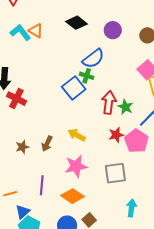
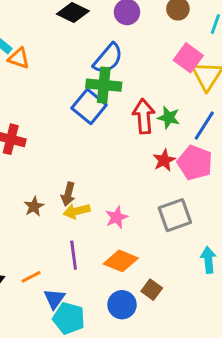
orange triangle: (36, 31) -> (19, 58), moved
green cross: (87, 76) -> (104, 85), size x1.6
yellow arrow: (77, 135) -> (77, 211), moved, turned -30
pink star: (76, 166) -> (116, 217), size x0.7

